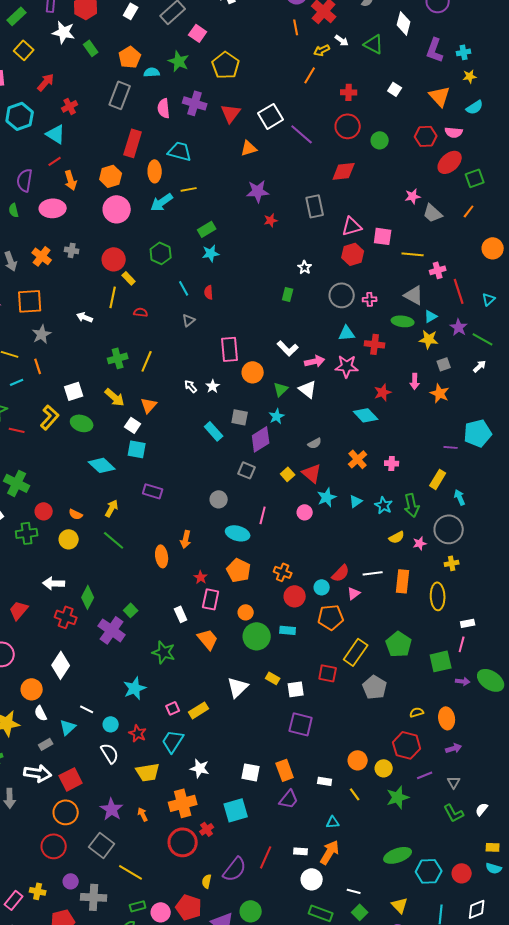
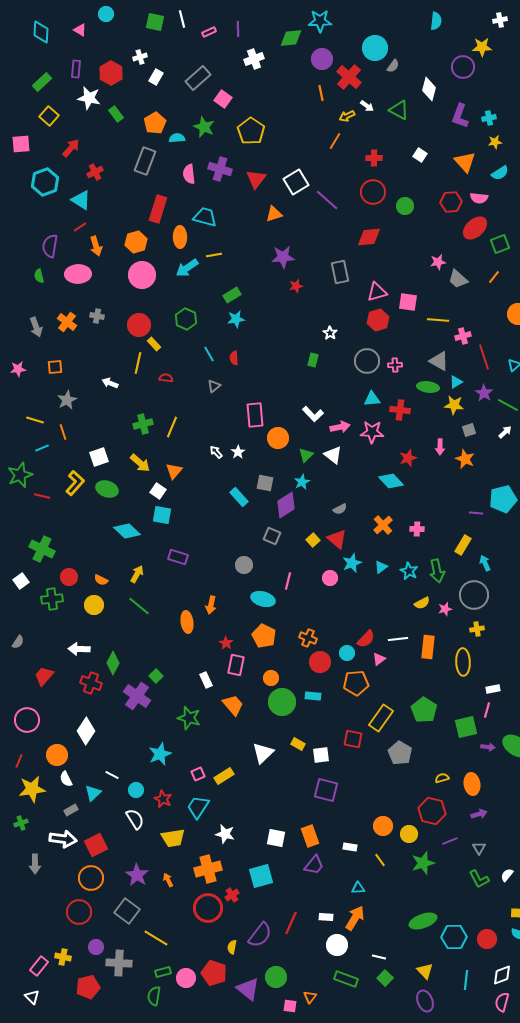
orange square: (30, 301) -> (55, 367), size x0.6

